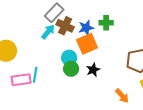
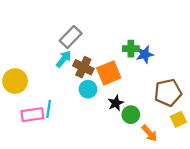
brown cross: (65, 26) -> (83, 67), moved
blue star: (86, 28) -> (145, 54), moved
green circle: (71, 69) -> (131, 115), moved

